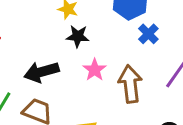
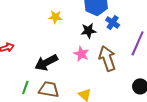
black star: (78, 36) -> (88, 31), moved

